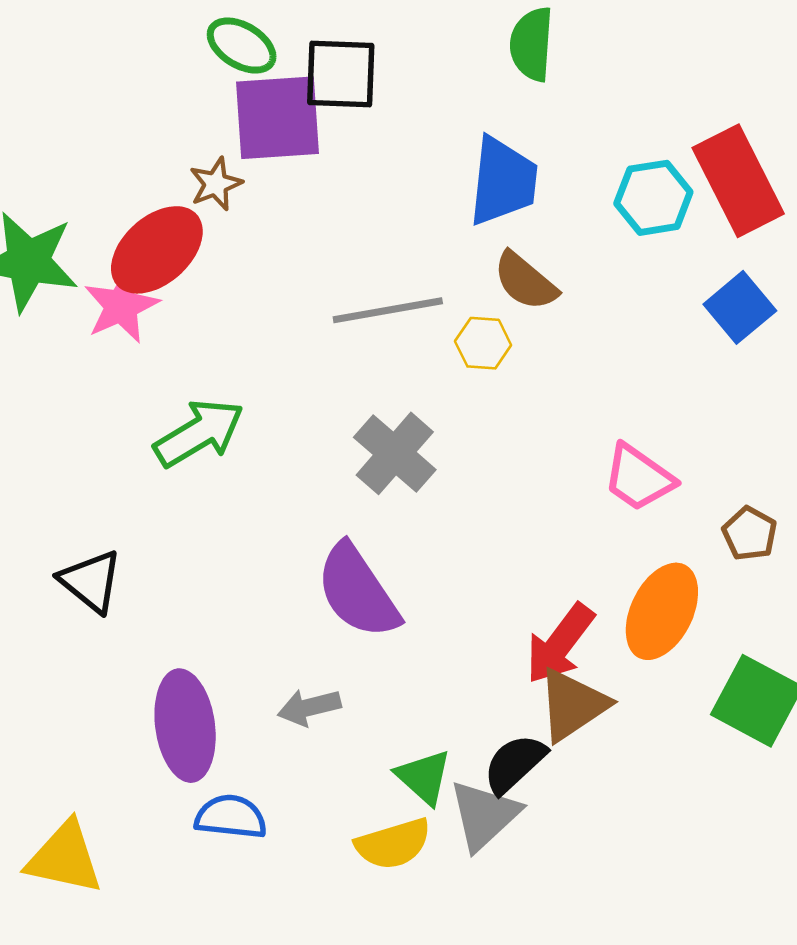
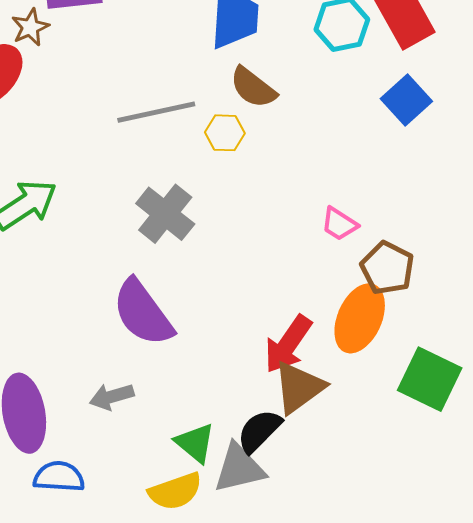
pink trapezoid: (639, 478) -> (339, 224), size x0.7
brown pentagon: (750, 534) -> (387, 268), moved, size x1.4
gray triangle: (484, 815) -> (239, 468), turned 32

